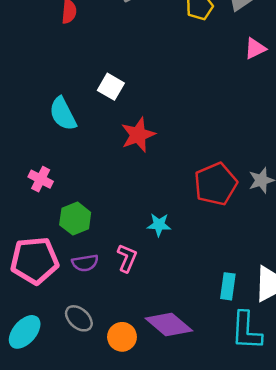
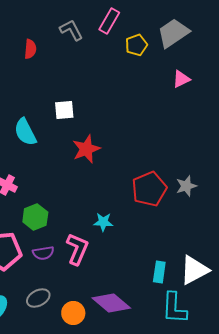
white square: (111, 87) -> (64, 110), turned -35
pink L-shape: (127, 258) -> (77, 249), size x1.4
gray ellipse: (79, 318) -> (38, 298), turned -70

